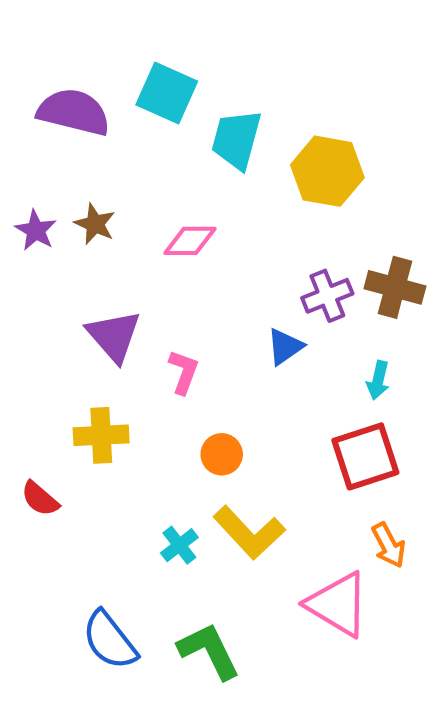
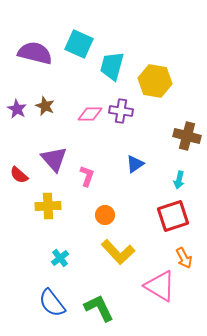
purple cross: (327, 296) -> (121, 111), moved, turned 30
red semicircle: (40, 499) -> (19, 175), moved
cyan cross: (179, 545) -> (60, 258), moved

